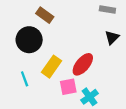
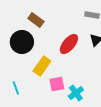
red ellipse: (83, 64) -> (69, 44), moved
cyan line: (25, 79) -> (16, 88), moved

